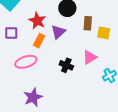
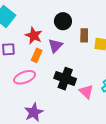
pink triangle: (90, 57) -> (86, 92), moved, turned -42
black cross: (66, 65) -> (65, 79), size x1.5

